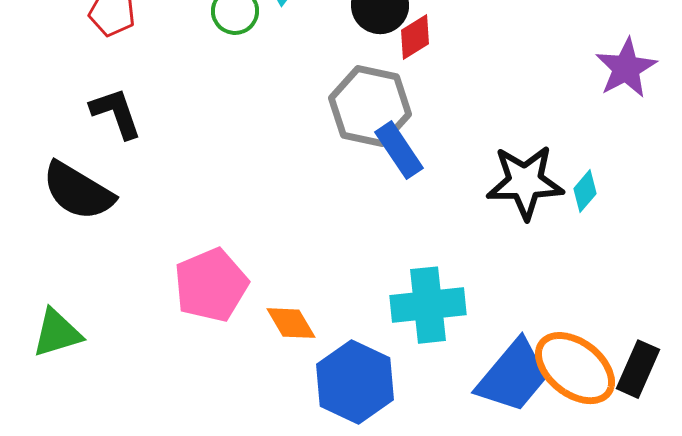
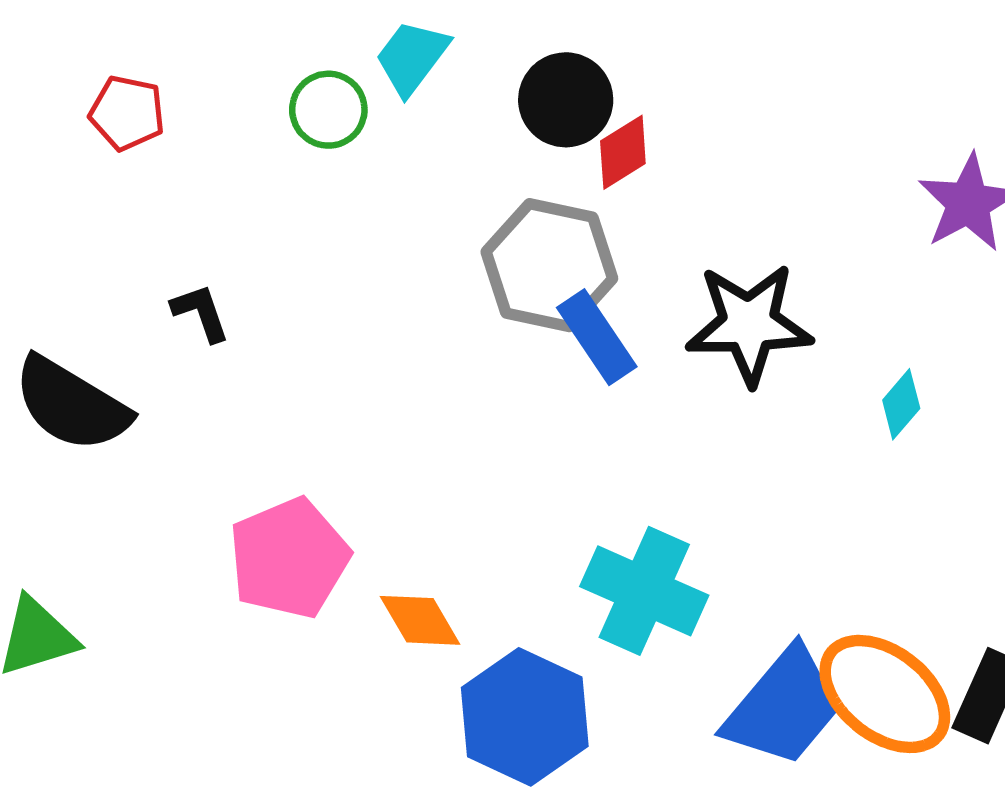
black L-shape: (116, 113) -> (201, 313), moved, size x0.7
black star: (525, 182) -> (749, 324), moved
cyan cross: (428, 305) -> (644, 591), turned 30

